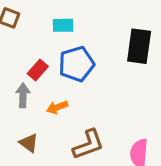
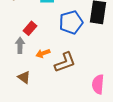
blue pentagon: (76, 64) -> (71, 22), moved
brown L-shape: (88, 144) -> (65, 62), moved

